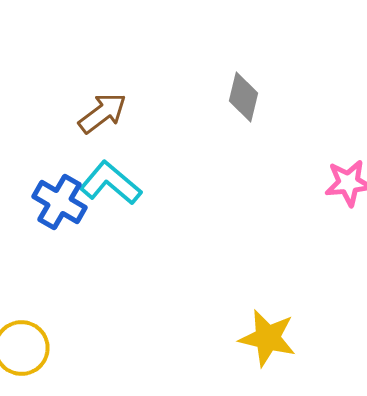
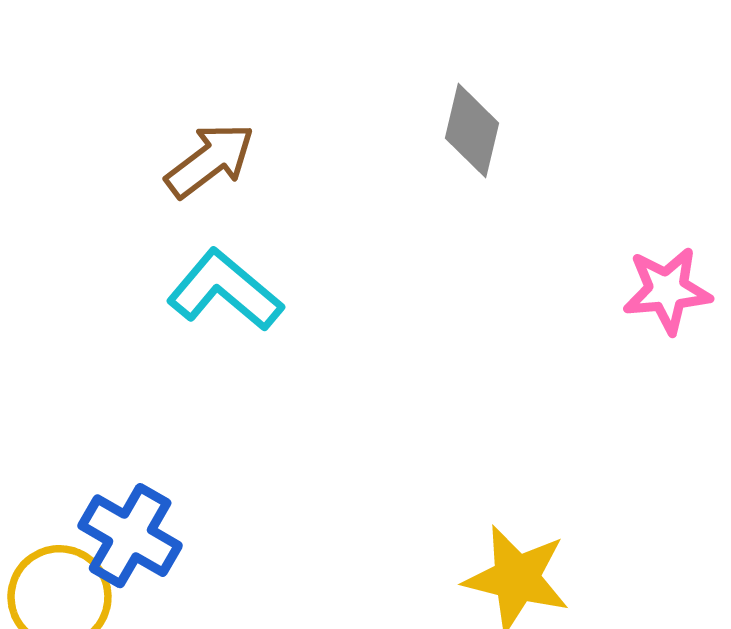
blue cross: (59, 202) -> (130, 536), moved

